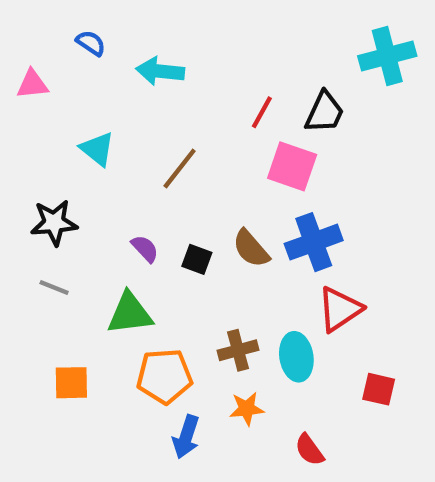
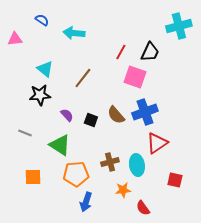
black star: (54, 223) -> (40, 95), moved
green triangle: (130, 313) -> (60, 145), turned 40
orange star: (247, 409) -> (123, 190), moved

